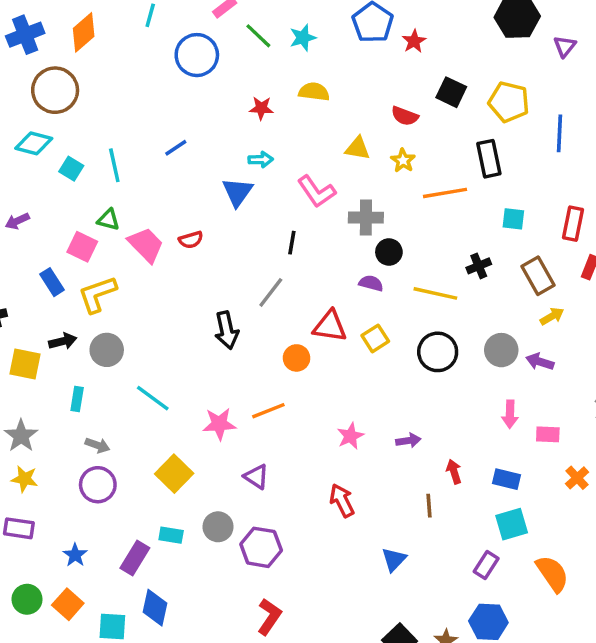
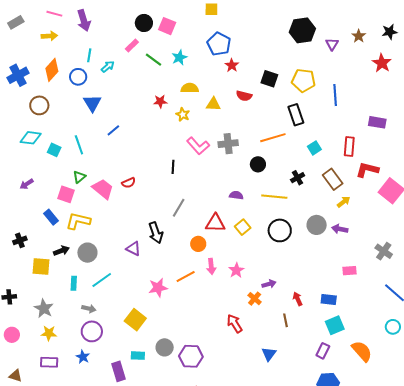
red star: (414, 41) -> (232, 65), moved
blue circle: (197, 55) -> (78, 77), moved, size x0.7
brown circle: (55, 90) -> (39, 105), size x0.7
yellow triangle: (358, 148) -> (213, 104), moved
cyan arrow: (261, 160) -> (108, 67), moved, turned -32
yellow star: (403, 160) -> (183, 114), moved
blue triangle: (238, 192) -> (92, 103), moved
gray cross: (366, 218) -> (228, 144), moved
cyan square: (513, 219) -> (314, 148), turned -32
green triangle: (108, 220) -> (79, 177), turned -48
black line: (292, 243) -> (173, 167), moved
black circle: (389, 252) -> (258, 164), moved
yellow L-shape: (97, 294) -> (78, 221), turned 40
cyan line: (153, 398) -> (102, 280), moved, turned -65
pink arrow: (510, 414) -> (211, 266), moved
pink star: (350, 436) -> (236, 270), moved
purple triangle: (256, 477) -> (133, 249), moved
orange cross: (577, 478) -> (255, 299), moved
blue star: (75, 555) -> (83, 357), moved
purple rectangle: (135, 558) -> (118, 371), turned -42

